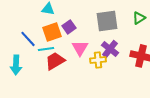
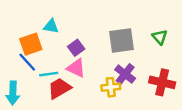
green triangle: (139, 18) -> (160, 37), turned -40
orange square: (52, 32) -> (31, 44), moved
pink triangle: (80, 48) -> (76, 68), moved, turned -36

